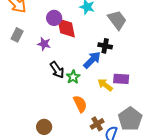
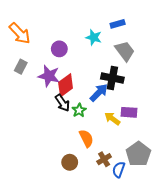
red diamond: (66, 28) -> (66, 85), moved, turned 65
purple star: (44, 44) -> (49, 76), size x1.5
black cross: (105, 46) -> (112, 78), size x1.5
brown circle: (44, 127) -> (70, 162), moved

